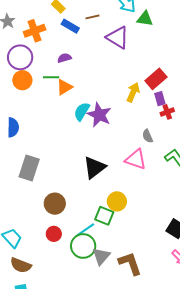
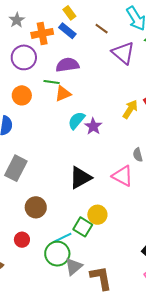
brown line: (92, 17) -> (102, 29), turned 40
blue rectangle: (70, 26) -> (67, 31), moved
purple semicircle: (64, 58) -> (67, 65), size x1.6
orange circle: (22, 80) -> (22, 95), moved
purple star: (99, 115) -> (93, 126), size x0.7
red circle: (54, 234) -> (22, 240), moved

